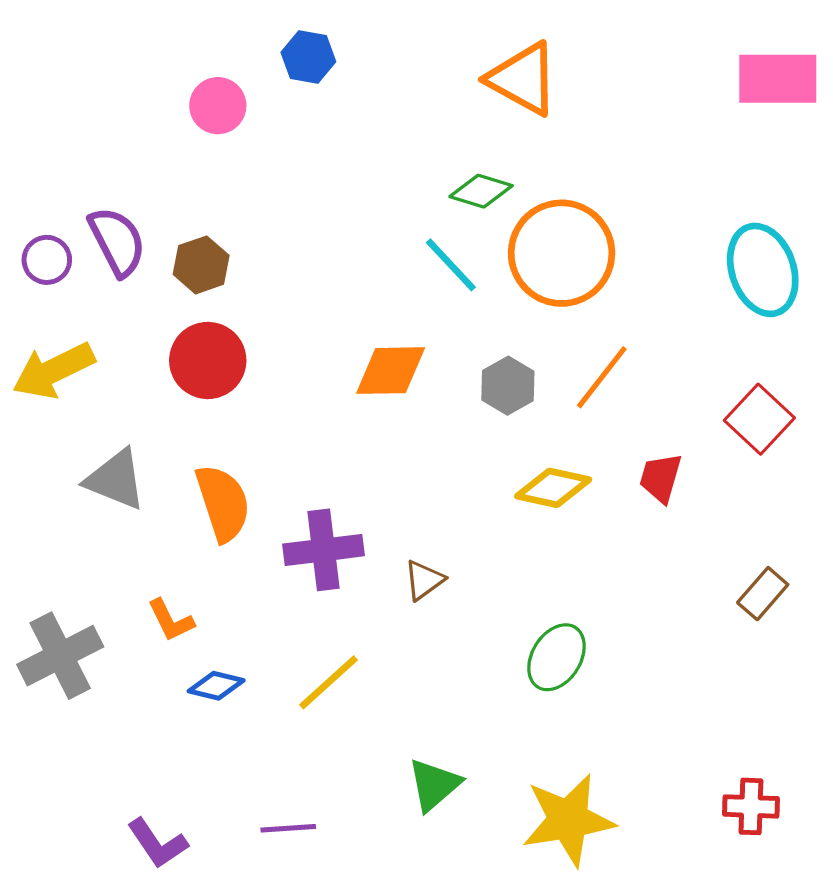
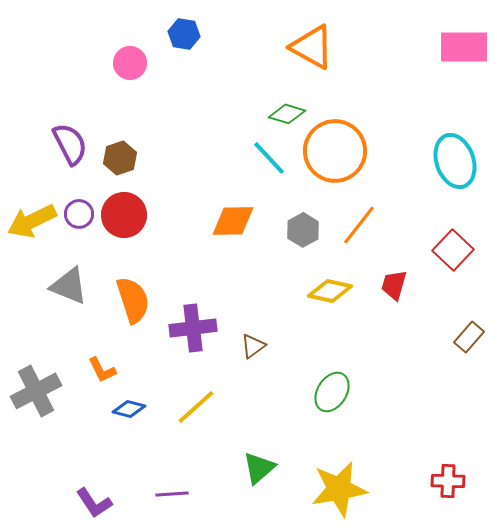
purple circle: (47, 260) -> (79, 214), moved
brown rectangle: (763, 594) -> (469, 337), moved

